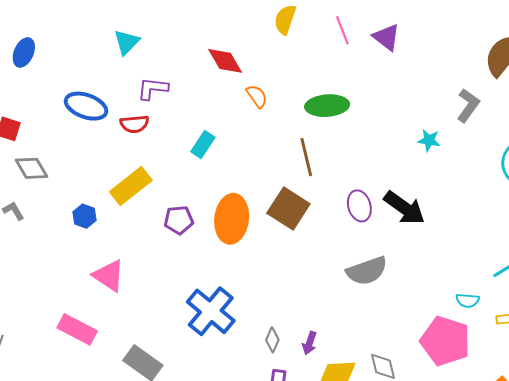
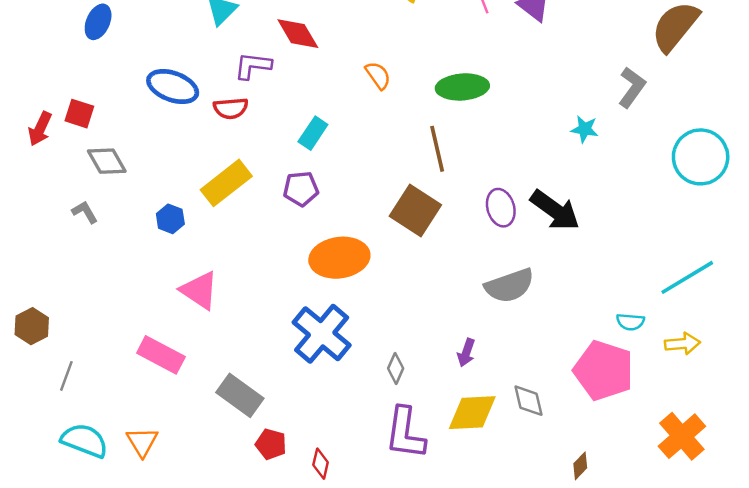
red diamond: (225, 61) -> (298, 34), moved
orange ellipse: (232, 219) -> (339, 258), moved, turned 75
purple pentagon: (179, 220) -> (301, 189), moved
purple arrow: (309, 343) -> (466, 353), moved

